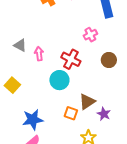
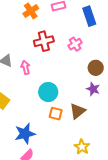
red cross: (71, 59) -> (44, 41), moved, turned -36
orange square: (71, 113) -> (56, 114), moved
purple star: (104, 114) -> (93, 89), moved

